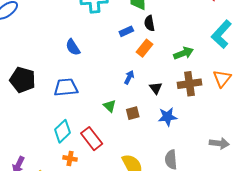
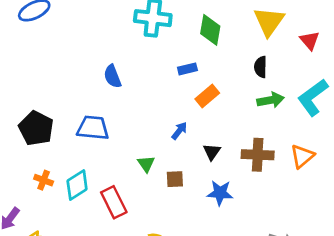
black semicircle: (149, 23) -> (261, 67), moved
green arrow: (184, 53) -> (271, 100), moved
black pentagon: (23, 80) -> (36, 128), moved
orange cross: (70, 158) -> (44, 180), moved

